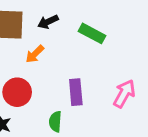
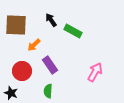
black arrow: (48, 22) -> (51, 20), moved, turned 80
purple rectangle: (76, 92) -> (50, 65), moved, turned -30

